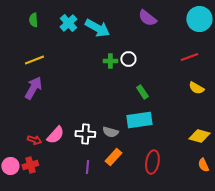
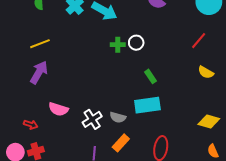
red line: (189, 57) -> (199, 41), turned -30
white cross: (85, 134) -> (92, 119), turned -36
pink semicircle: (55, 135) -> (58, 109), moved, turned 66
red arrow: (34, 140) -> (31, 125), moved

